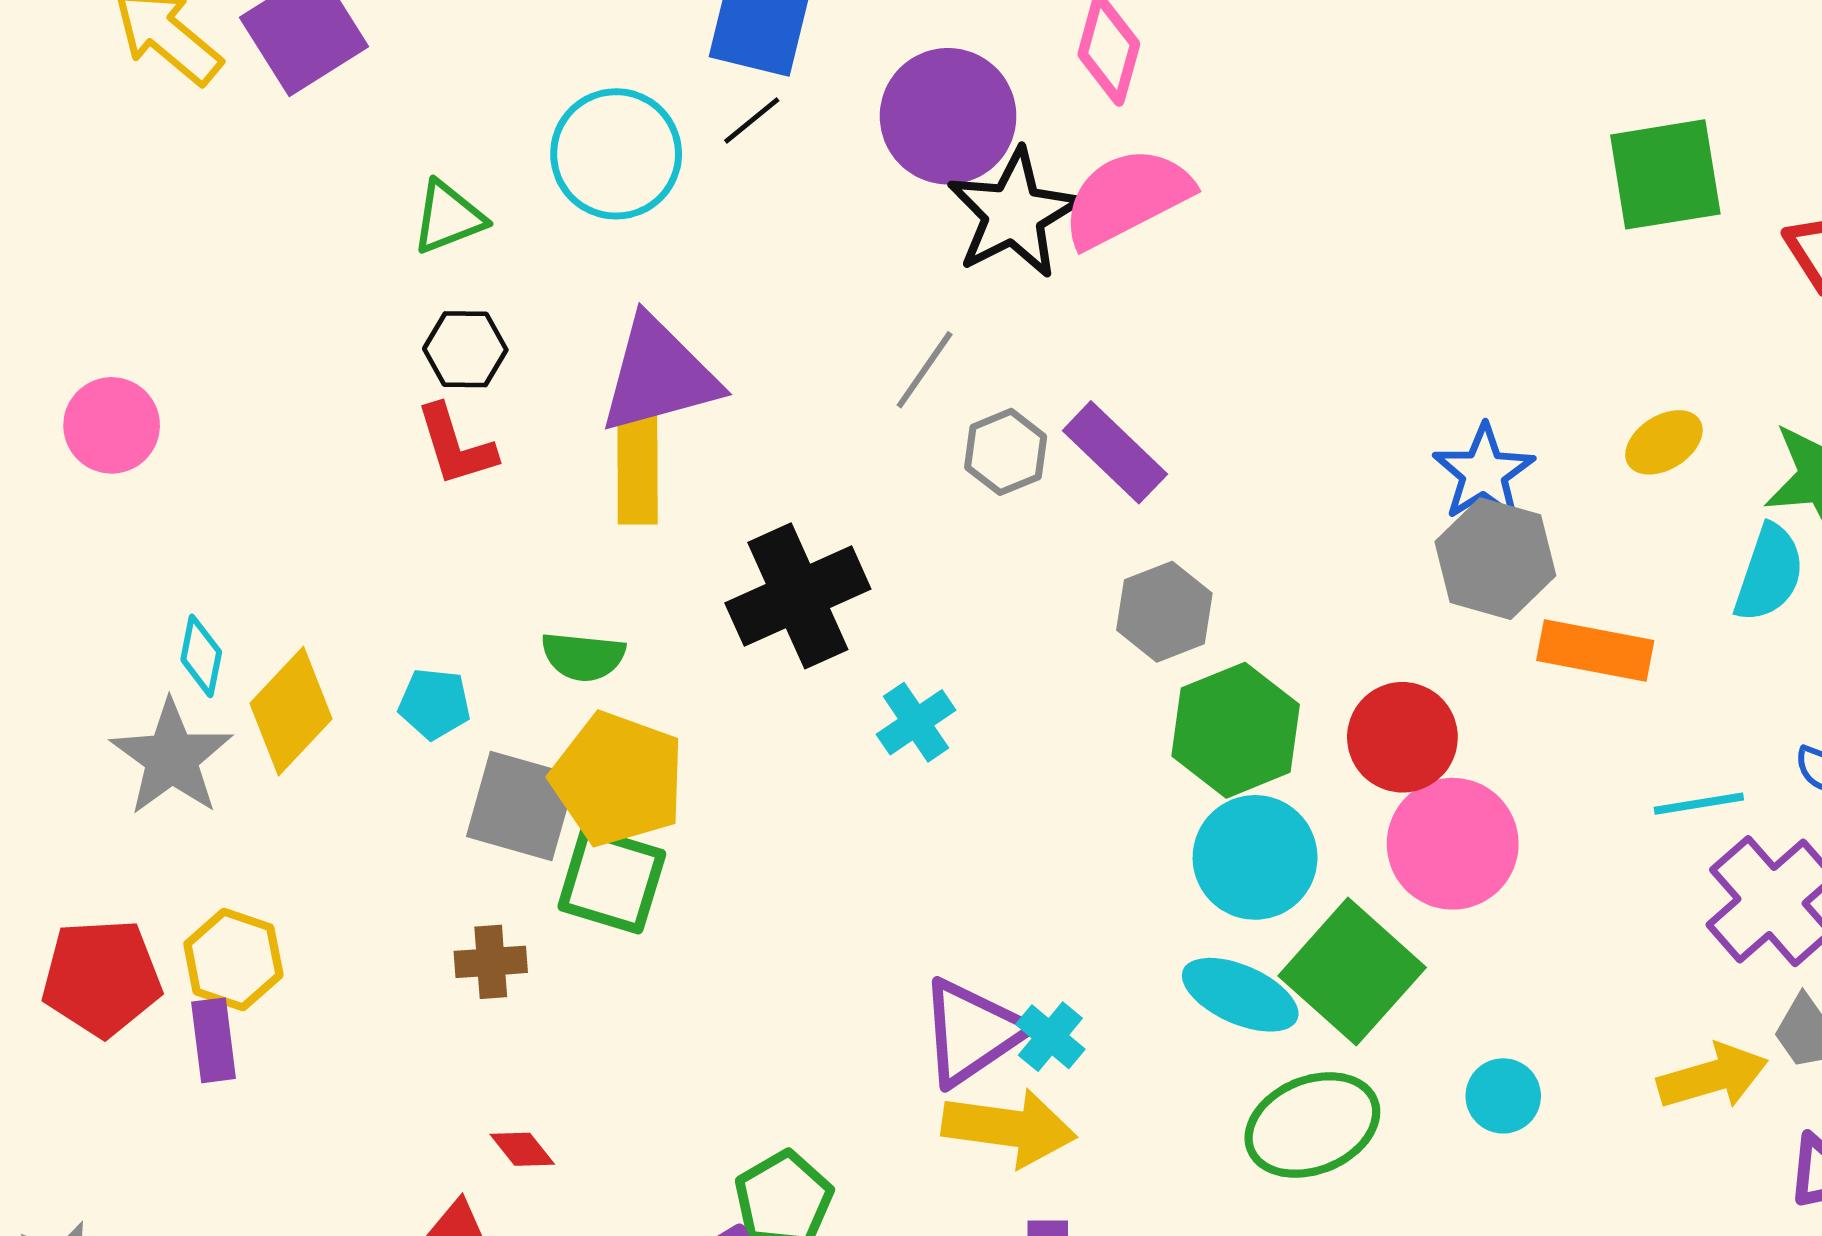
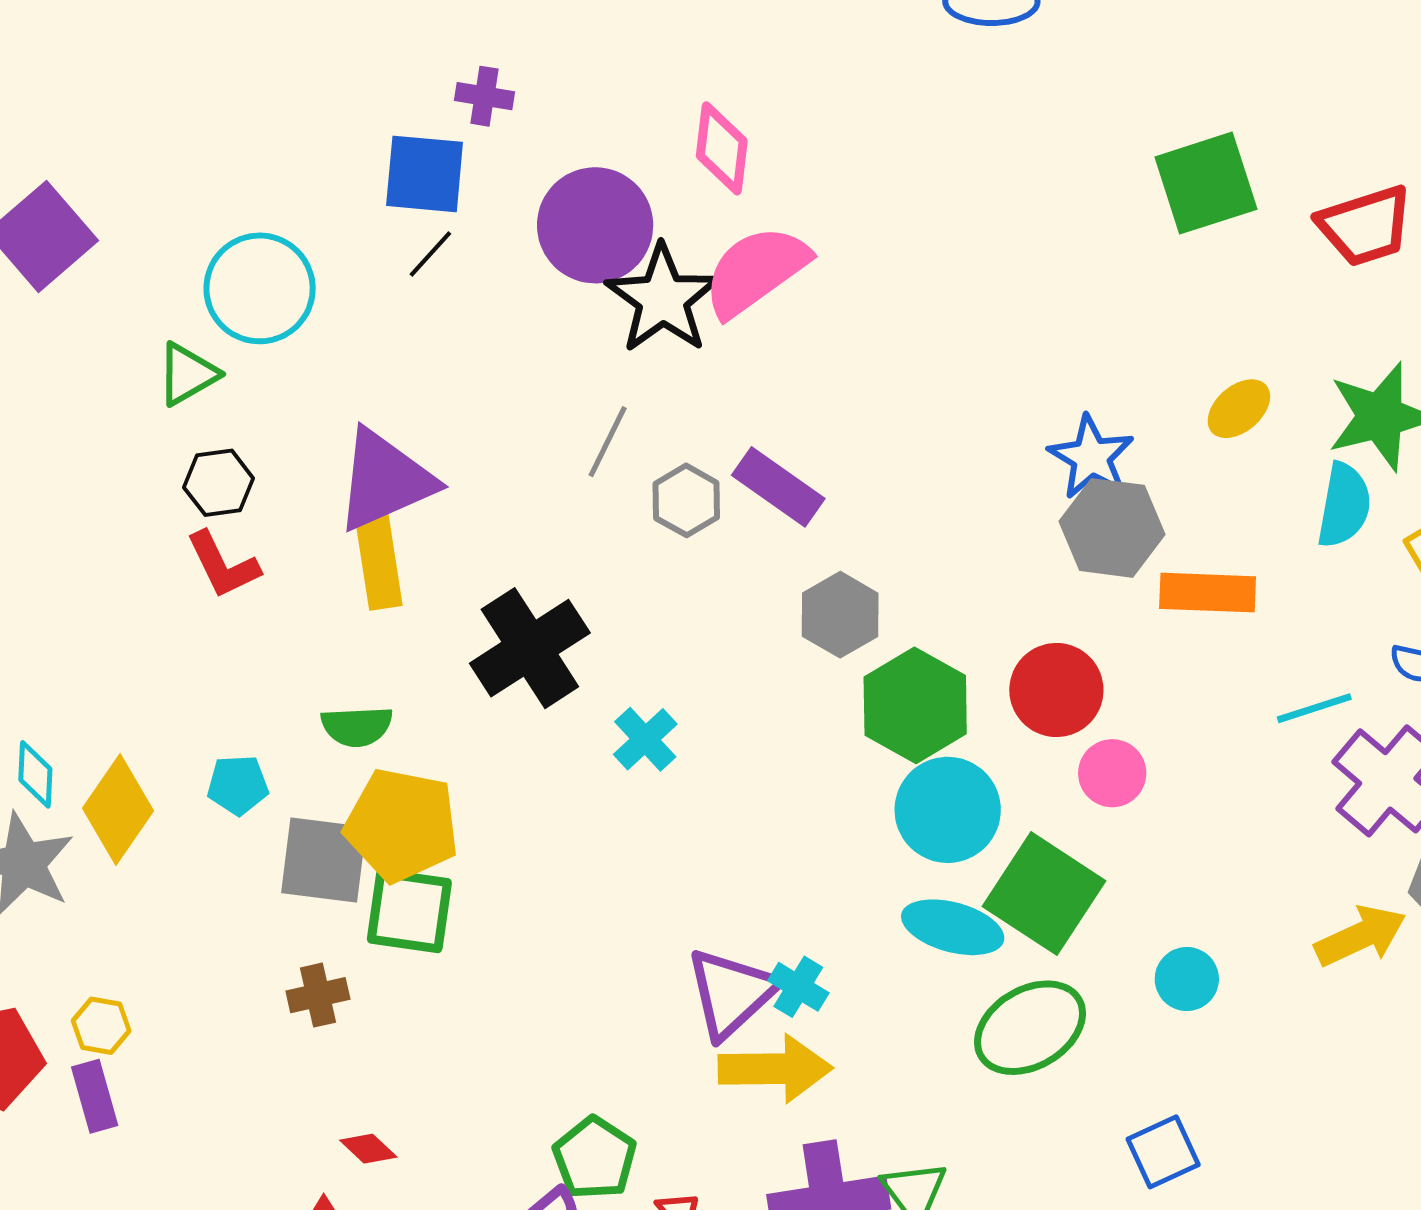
cyan circle: (616, 154) -> (260, 288), moved
pink circle: (1453, 844) -> (1112, 773), size x0.6
yellow hexagon: (233, 959) -> (101, 1026), size x0.7

